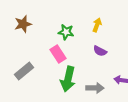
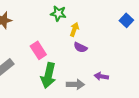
yellow arrow: (97, 25) -> (74, 29), moved
green star: (66, 32) -> (58, 13), moved

